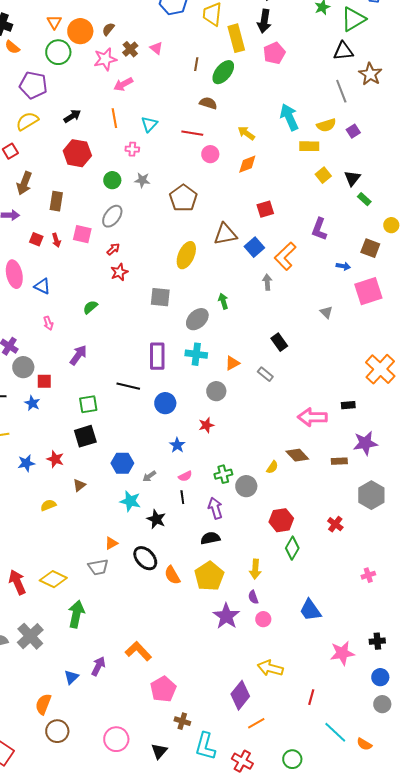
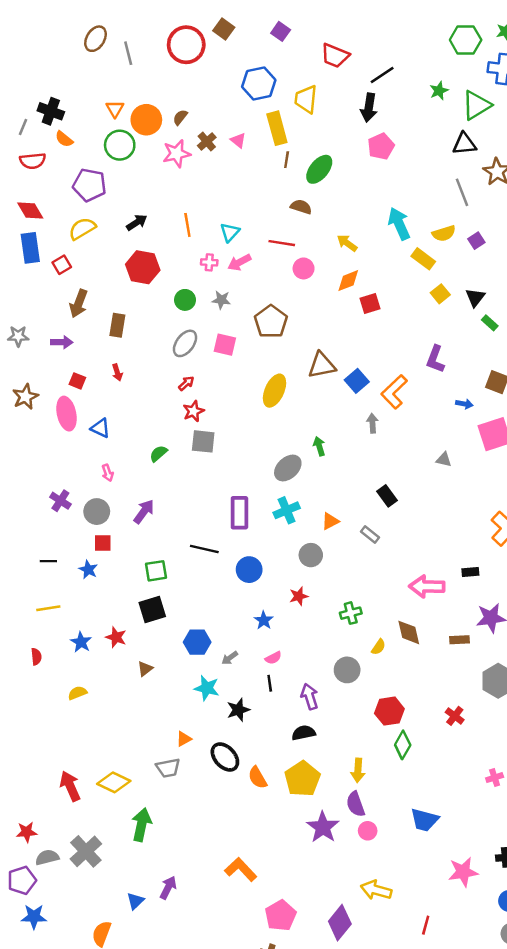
yellow rectangle: (236, 38) -> (277, 128), moved
pink arrow: (123, 84) -> (239, 262), moved
yellow rectangle: (309, 146) -> (423, 259), turned 36
red square: (265, 209) -> (370, 304), moved
pink square: (82, 234) -> (225, 345), moved
red square: (36, 239) -> (77, 381), moved
gray square: (160, 297) -> (203, 441), moved
gray triangle: (326, 312) -> (444, 460), turned -32
cyan cross: (196, 354) -> (287, 510), turned -30
gray circle: (23, 367) -> (97, 512), moved
brown diamond: (297, 455) -> (409, 632), turned 30
blue star: (26, 463) -> (81, 642), turned -30
green cross: (223, 474) -> (351, 613), moved
yellow semicircle: (48, 505) -> (77, 693), moved
black star: (156, 519) -> (238, 710), turned 30
purple semicircle: (253, 597) -> (356, 804), size x1.5
blue trapezoid: (310, 610) -> (424, 820), turned -40
orange L-shape: (138, 651) -> (241, 869), moved
pink pentagon: (163, 689) -> (281, 915), moved

